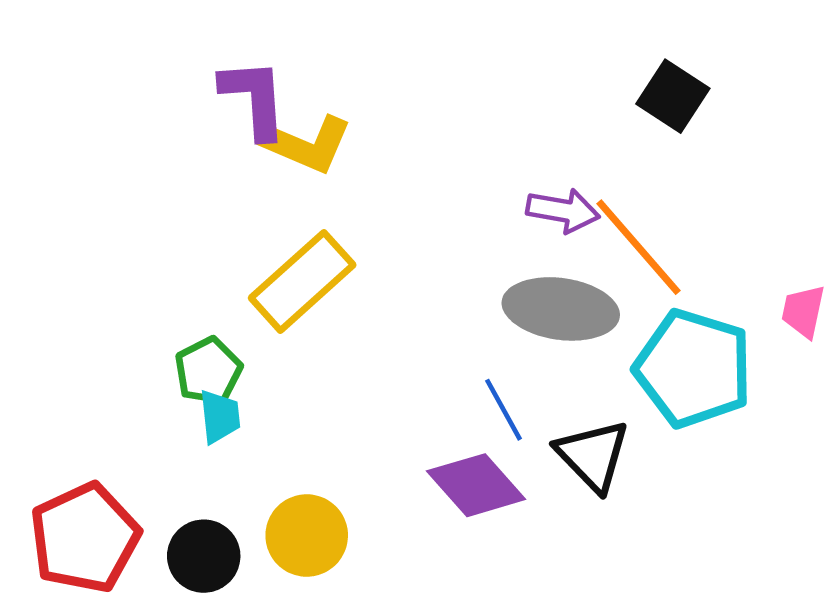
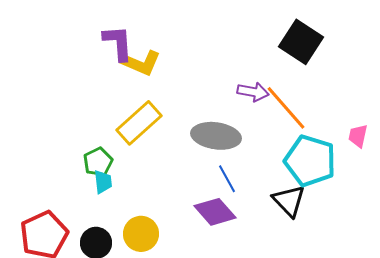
black square: (673, 96) -> (301, 42), size x1.4
gray ellipse: (561, 309) -> (216, 136), moved
black triangle: (593, 455) -> (289, 201), moved

